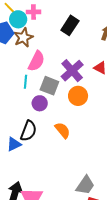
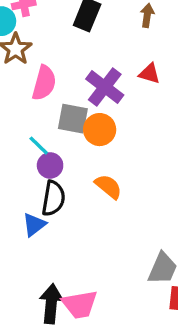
cyan line: (26, 82) -> (39, 146), moved, turned -40
orange circle: (78, 96) -> (100, 130), moved
purple circle: (40, 103) -> (50, 165), moved

